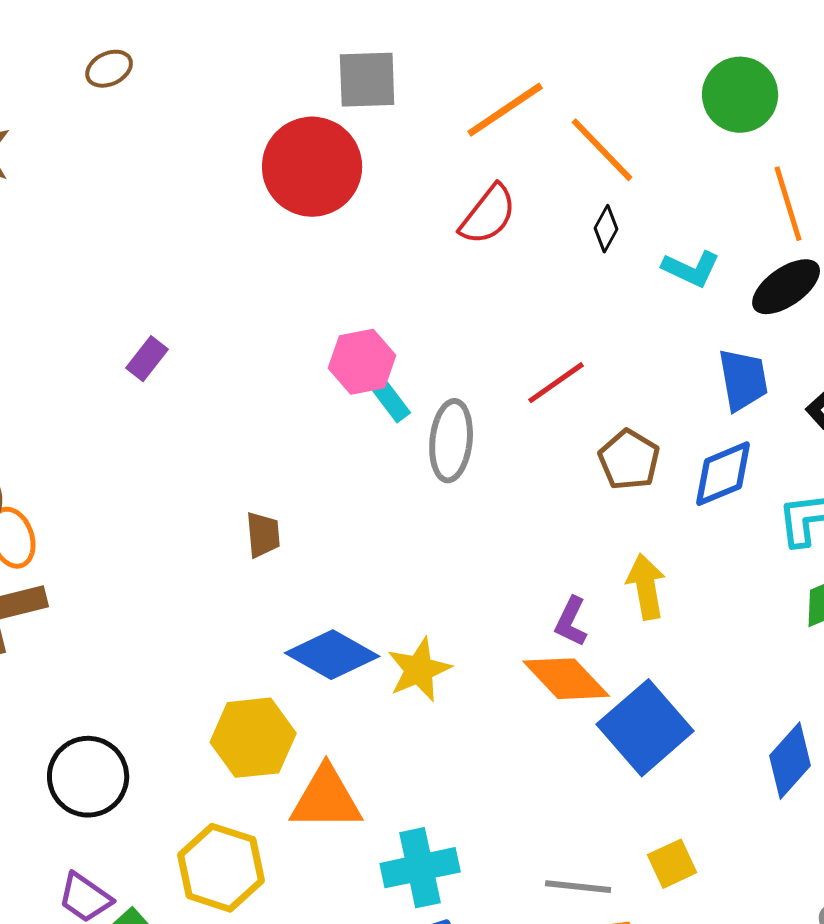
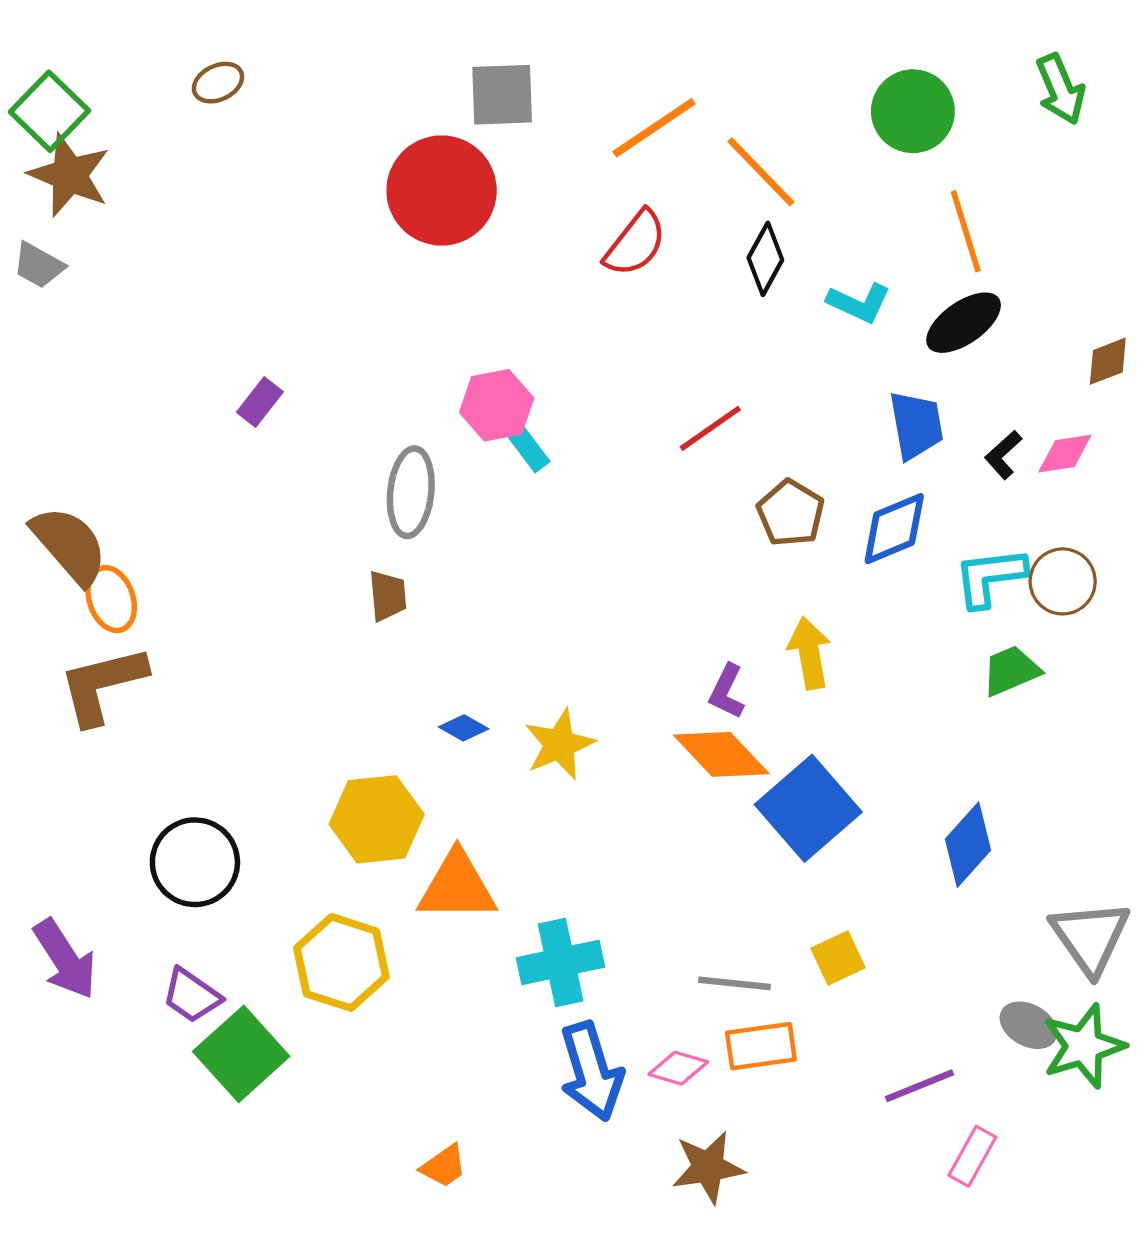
black diamond: (606, 229) -> (765, 259), size x1.4
gray ellipse: (451, 441) -> (411, 492), moved
blue diamond: (332, 655) -> (464, 728), size x0.5

